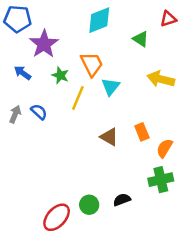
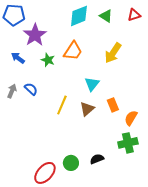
green triangle: (141, 39) -> (106, 16), moved
orange trapezoid: (92, 64) -> (73, 51), turned 60
yellow arrow: (161, 79) -> (113, 53), moved, turned -70
cyan triangle: (111, 87) -> (92, 84), moved
yellow line: (78, 98) -> (62, 105), moved
brown triangle: (109, 137) -> (87, 109), turned 49

